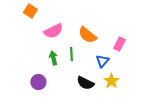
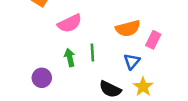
orange semicircle: (87, 35) -> (128, 28), moved, turned -54
purple circle: (38, 82) -> (42, 78), moved

